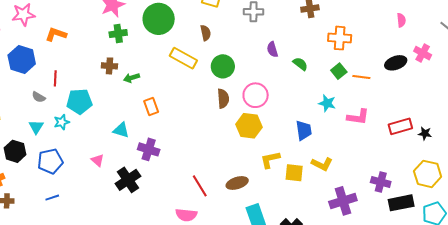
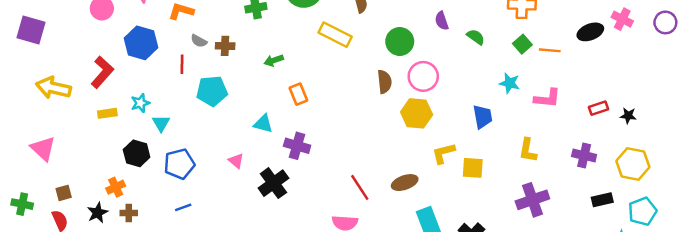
brown cross: (109, 66) -> (225, 46), moved
green circle: (223, 66) -> (400, 42), moved
gray semicircle: (39, 97) -> (199, 41), moved
cyan star: (62, 122) -> (140, 103), moved
red rectangle: (400, 126) -> (598, 108), size x0.7
yellow L-shape: (322, 164) -> (528, 150), moved, turned 75
purple cross: (381, 182) -> (584, 156), moved
black rectangle: (401, 203) -> (602, 200), size x0.7

